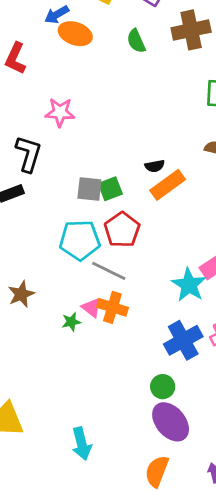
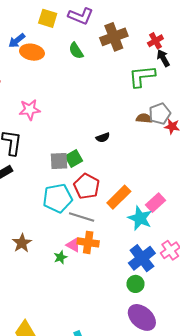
orange rectangle: (168, 185) -> (119, 197), moved
green circle: (163, 387) -> (136, 284), moved

